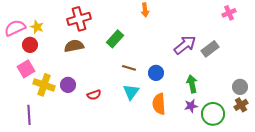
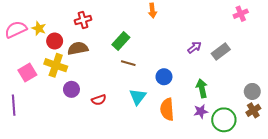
red cross: (79, 19) -> (83, 20), size x0.7
red circle: (30, 45) -> (55, 41), moved
purple arrow: (185, 45) -> (194, 47), size x0.6
brown line: (129, 68) -> (128, 63), moved
yellow cross: (44, 85) -> (56, 65), moved
purple line: (29, 115) -> (14, 105), moved

